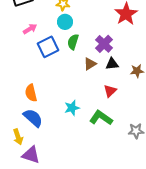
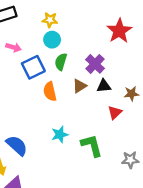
pink arrow: (30, 29) -> (13, 47), turned 48
red triangle: (110, 91) -> (115, 112), moved
orange semicircle: (31, 93) -> (50, 91), moved
green L-shape: (101, 118) -> (92, 145), turned 40

